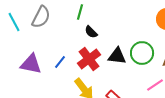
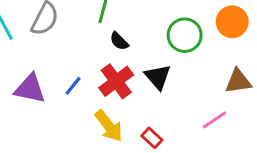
green circle: (142, 53) -> (185, 35), moved
black triangle: (117, 56) -> (158, 77), turned 42

